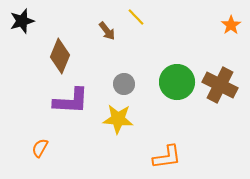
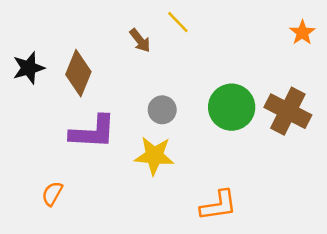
black star: (22, 21) -> (29, 68), moved

